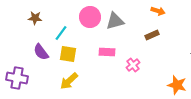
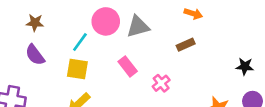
cyan line: (61, 33) -> (80, 42), moved
purple semicircle: (41, 52) -> (35, 55), moved
pink rectangle: (107, 52) -> (128, 66), turned 49

